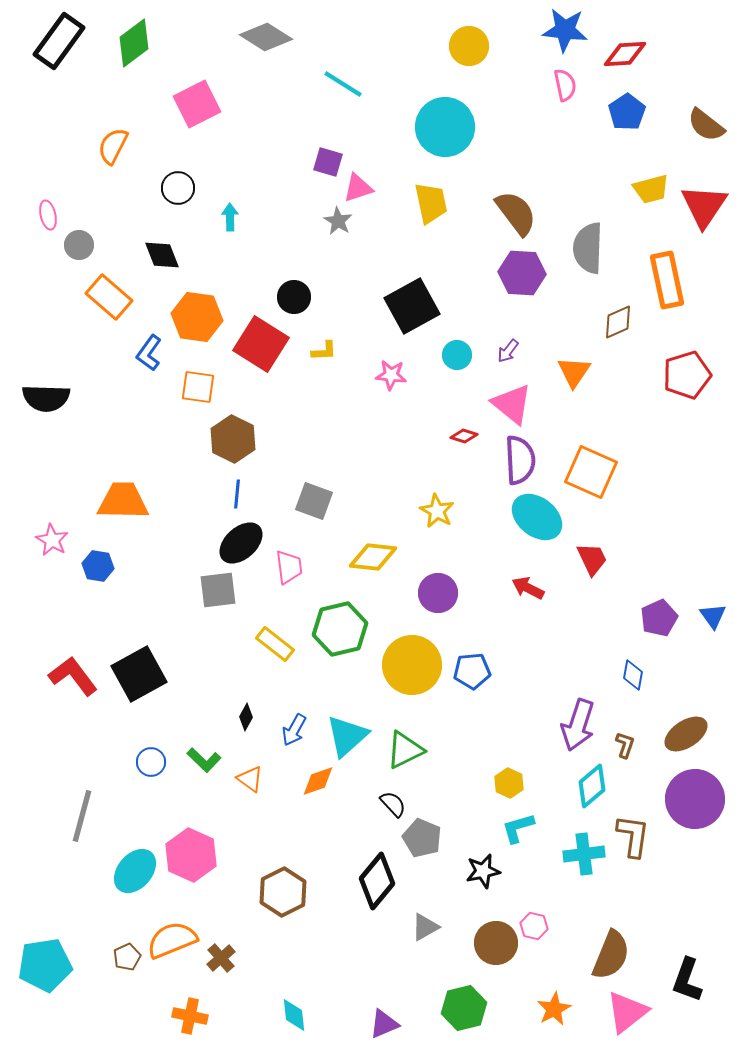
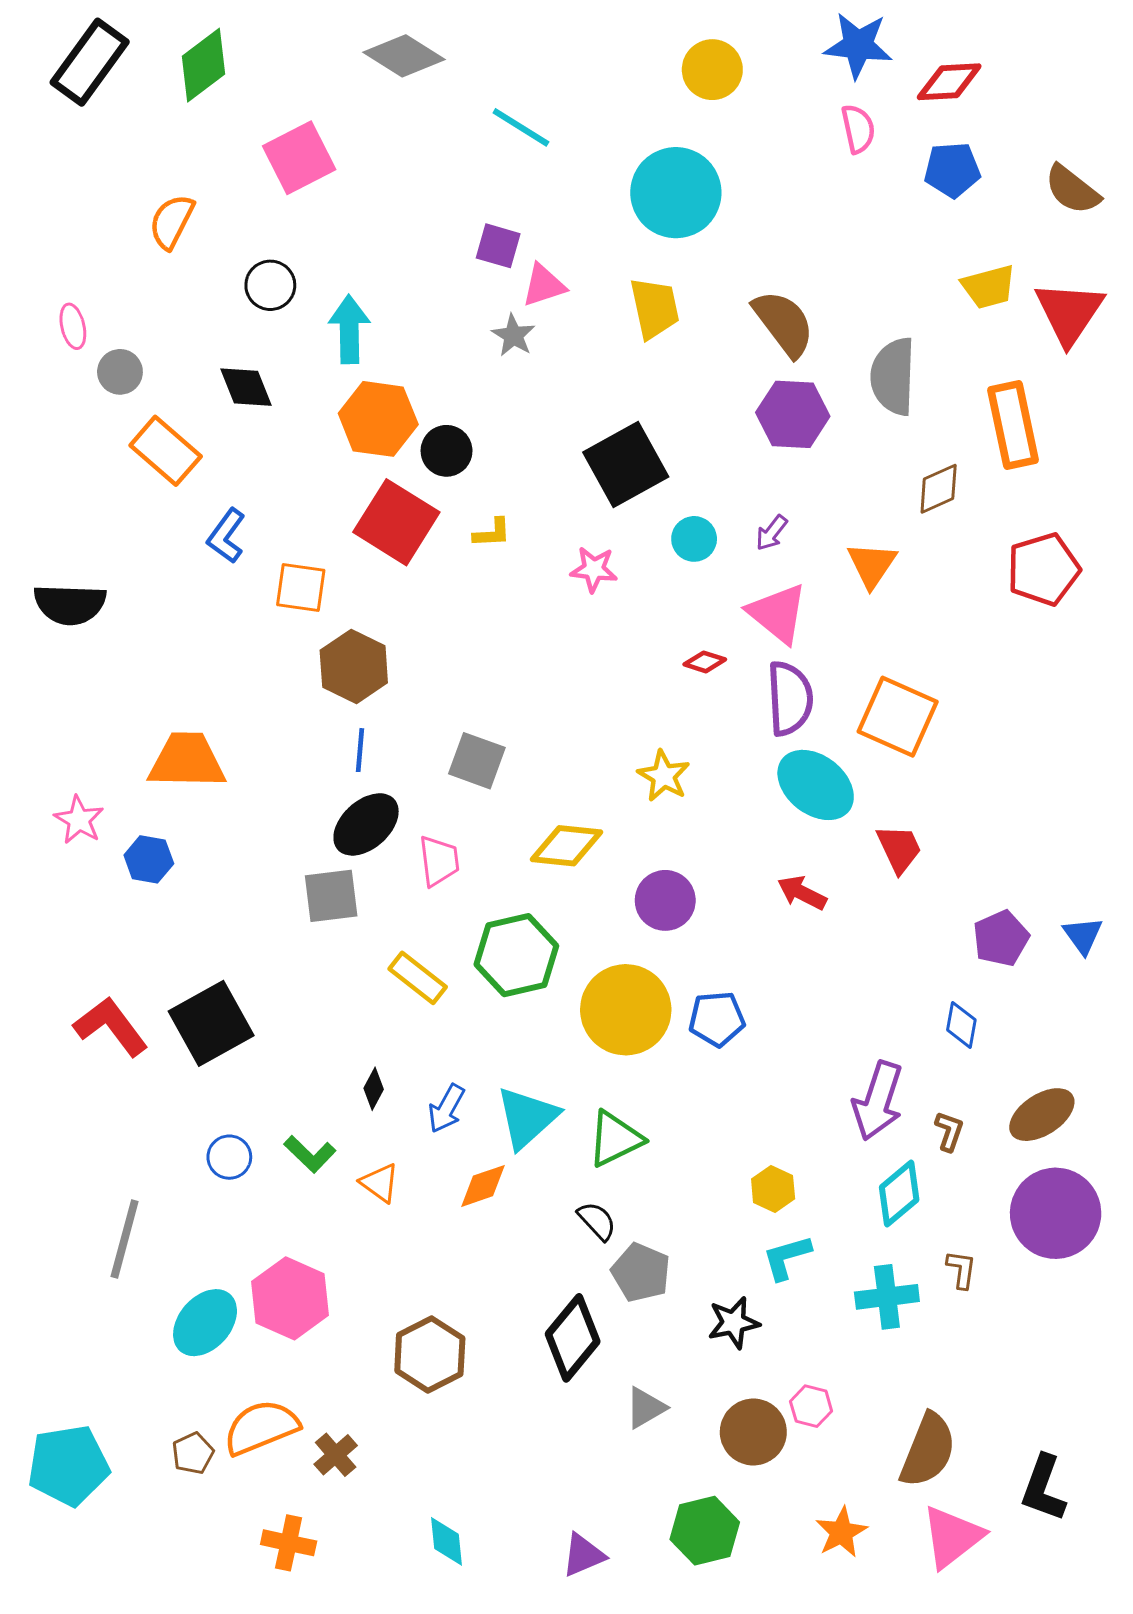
blue pentagon: (627, 112) -> (952, 170), turned 30
cyan arrow: (230, 217) -> (349, 329), size x1.6
orange hexagon: (197, 317) -> (378, 419), moved
brown L-shape: (633, 836) -> (961, 1269), size x0.6

